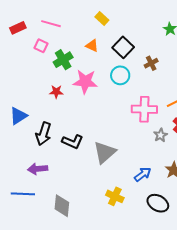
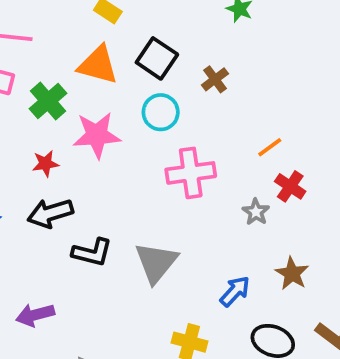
orange triangle: (92, 46) -> (98, 65), size x1.6
pink cross: (144, 109) -> (191, 173), moved
black arrow: (43, 134) -> (50, 213), moved, turned 65

